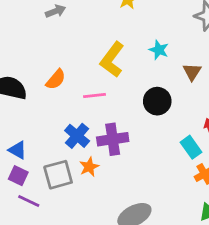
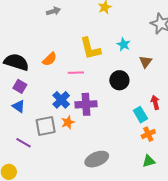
yellow L-shape: (112, 60) -> (90, 48), turned -55
purple square: (18, 176) -> (20, 86), moved

